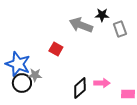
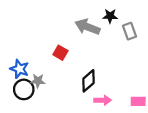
blue star: (18, 64) -> (19, 69), size x0.7
pink arrow: (102, 83) -> (103, 100), moved
black diamond: (80, 88) -> (89, 81), moved

